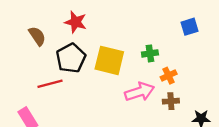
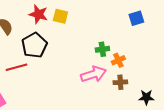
green cross: (150, 53) -> (102, 49), moved
yellow square: (109, 60) -> (60, 16), moved, size x0.6

